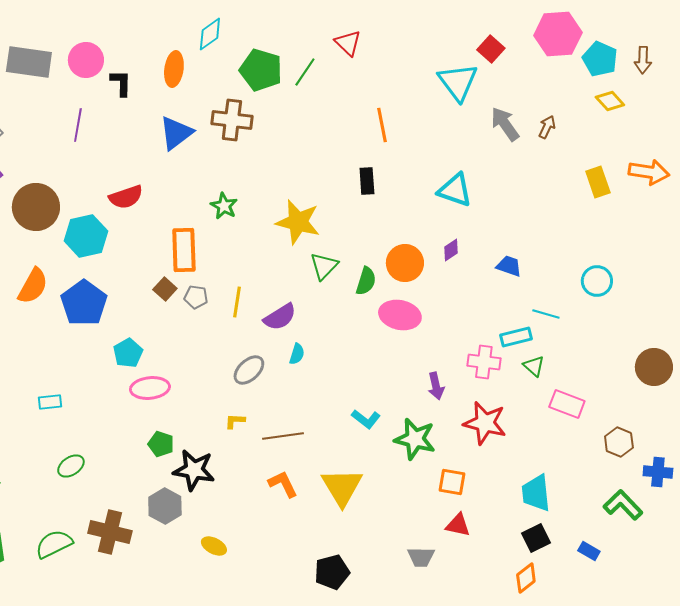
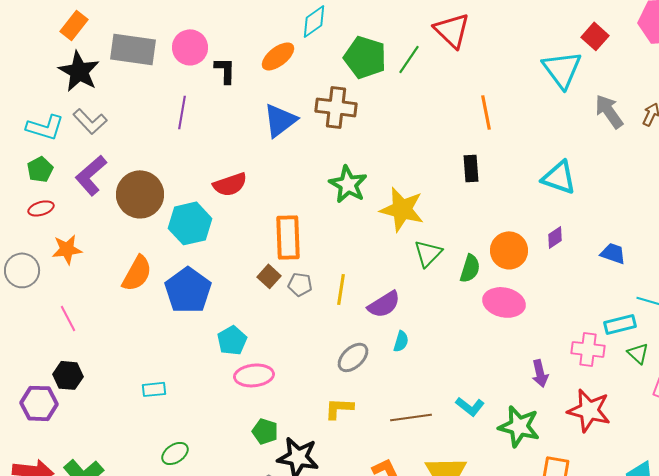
red triangle: (348, 43) -> (452, 30), size x1.4
orange ellipse: (174, 69) -> (278, 56), turned 44
green star: (224, 206) -> (348, 184), moved, size x1.4
yellow L-shape: (235, 421) -> (339, 408), size x1.4
brown line: (283, 436) -> (411, 417), moved

